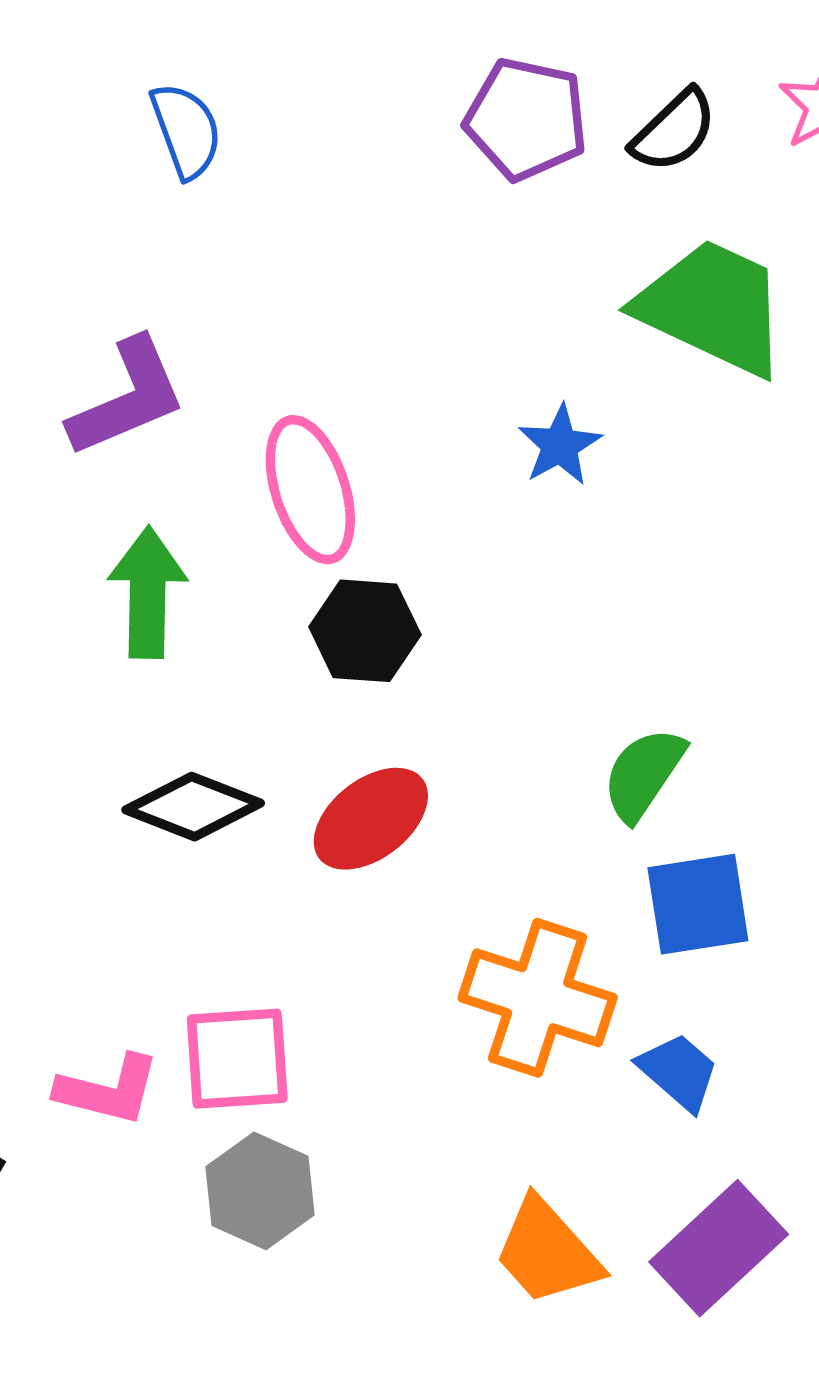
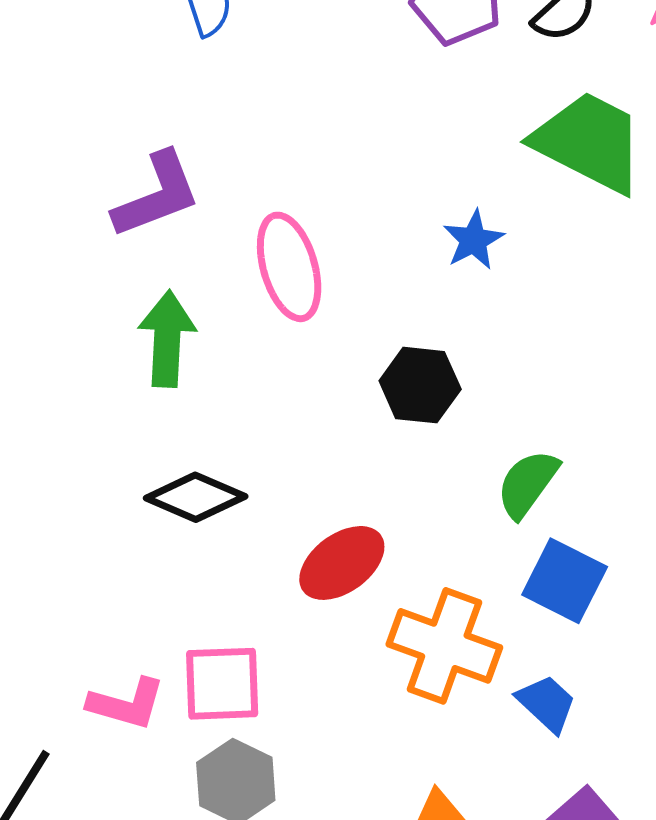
black hexagon: (365, 631) -> (420, 385), moved
red ellipse: (371, 819) -> (342, 563), moved
blue square: (698, 904) -> (565, 581), turned 34

